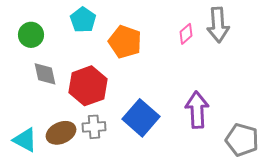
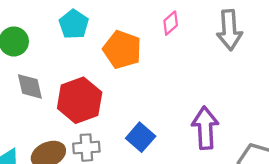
pink diamond: (186, 34) -> (171, 23), moved
blue square: (141, 118) -> (141, 137), size x0.7

